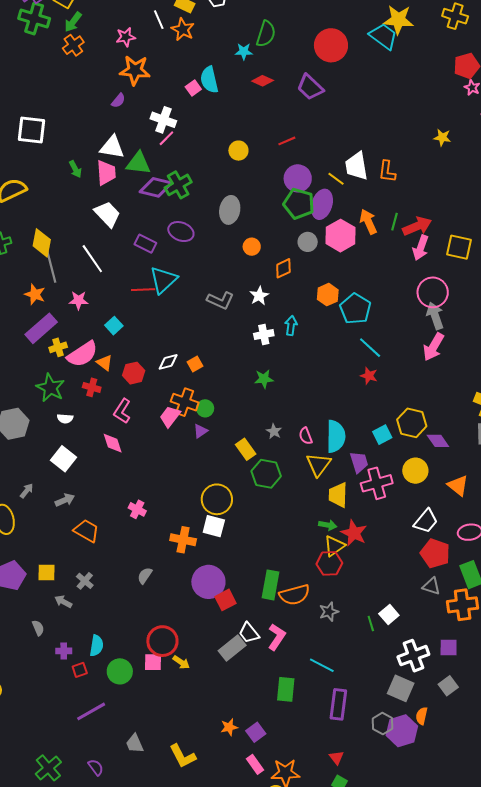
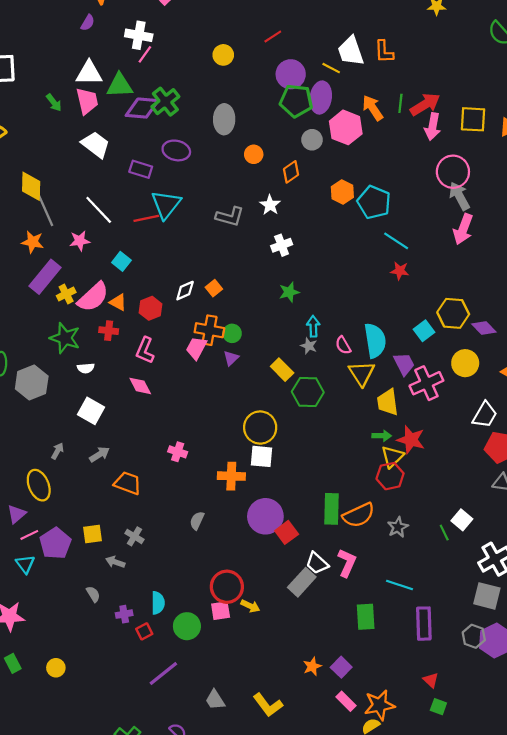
white line: (92, 259) -> (99, 210), moved
cyan arrow: (291, 326) -> (313, 326), moved

